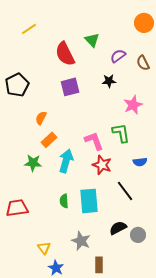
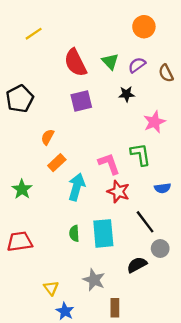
orange circle: (144, 23) -> (144, 27), moved
green triangle: (92, 40) -> (110, 62), moved
green star: (33, 163) -> (22, 189), moved, turned 30
gray circle: (138, 235) -> (160, 248), moved

